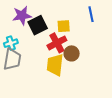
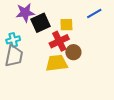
blue line: (91, 14) -> (94, 14), turned 70
yellow trapezoid: (55, 65) -> (57, 63), turned 75

